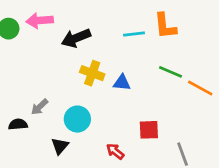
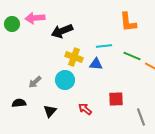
cyan line: (134, 34) -> (104, 46), moved
cyan circle: (77, 119) -> (65, 80), moved
black semicircle: (18, 124) -> (19, 103), moved
red arrow: (115, 151) -> (85, 109), moved

